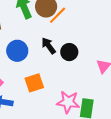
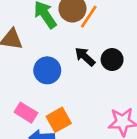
orange square: (34, 83) -> (59, 120), moved

